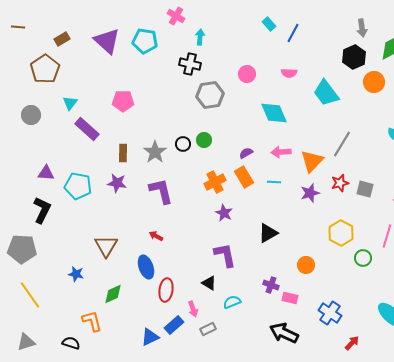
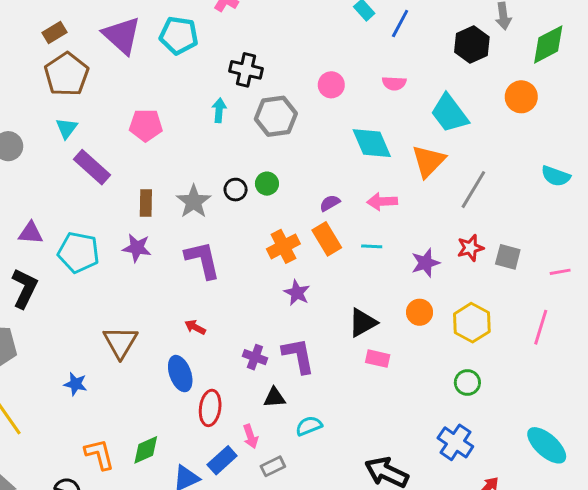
cyan arrow: (200, 37) -> (219, 110), moved
black hexagon: (354, 57) -> (472, 44), moved
brown pentagon: (45, 69) -> (67, 74), moved
orange triangle: (312, 161) -> (429, 161), moved
green circle: (363, 258) -> (467, 383), moved
orange circle: (306, 265) -> (420, 312), moved
black triangle: (209, 283) -> (274, 397), turned -35
purple cross: (271, 285) -> (255, 357), moved
green diamond: (113, 294) -> (146, 450), moved
pink rectangle: (290, 298) -> (378, 359), moved

